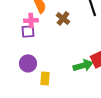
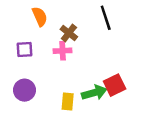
pink cross: (31, 20) -> (63, 51), moved
yellow rectangle: (45, 78) -> (68, 102), moved

